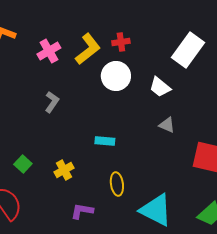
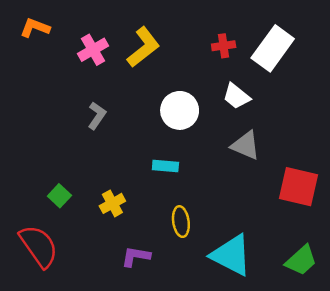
red cross: (121, 42) -> (224, 46), moved
white circle: (116, 76) -> (180, 110), moved
gray triangle: (167, 125) -> (246, 145), size x1.4

